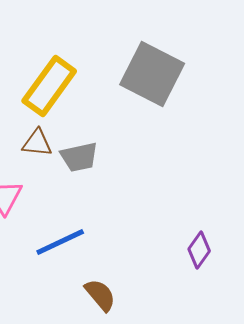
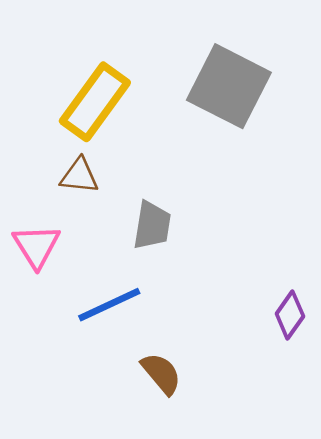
gray trapezoid: (79, 157) -> (152, 225), moved, turned -69

